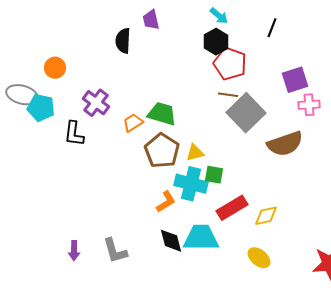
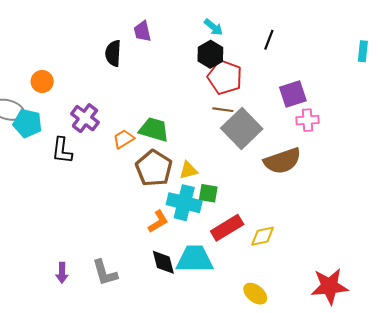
yellow ellipse: (259, 258) -> (255, 294), moved

